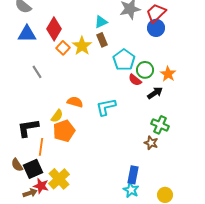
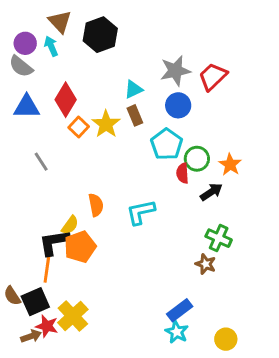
blue circle: (156, 28) -> (178, 105), moved
red semicircle: (135, 80) -> (183, 173), turned 48
orange semicircle: (75, 102) -> (96, 205), turned 63
black L-shape: (28, 128) -> (54, 242), moved
blue rectangle: (133, 175) -> (180, 310), turned 42

